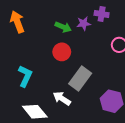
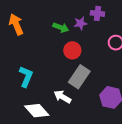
red circle: (62, 52) -> (72, 50), moved

